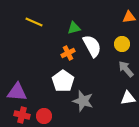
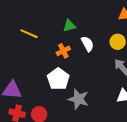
yellow line: (34, 22) -> (29, 34), moved
white semicircle: (92, 46) -> (87, 44), size x0.7

